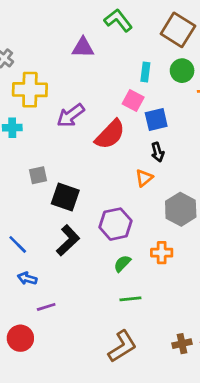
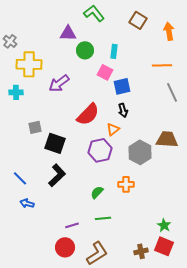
brown square: (178, 30) -> (138, 20), size x0.7
green circle: (182, 71) -> (85, 50), moved
red semicircle: (110, 134) -> (88, 114), moved
purple hexagon: (115, 224) -> (100, 150), moved
purple line: (46, 307) -> (72, 225), moved
red circle: (20, 338) -> (65, 247), moved

